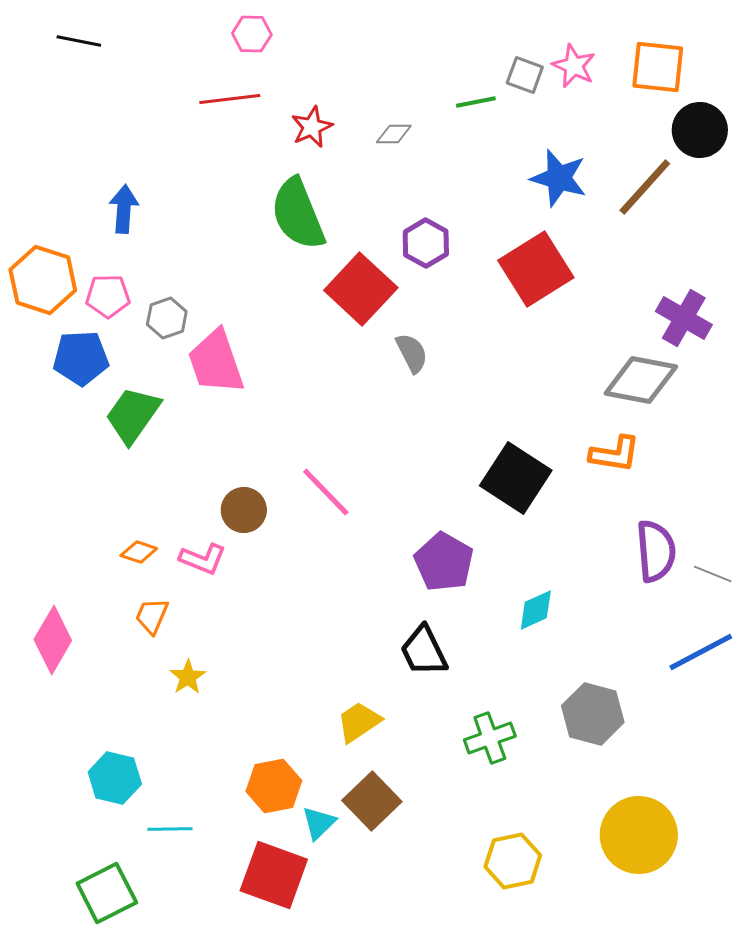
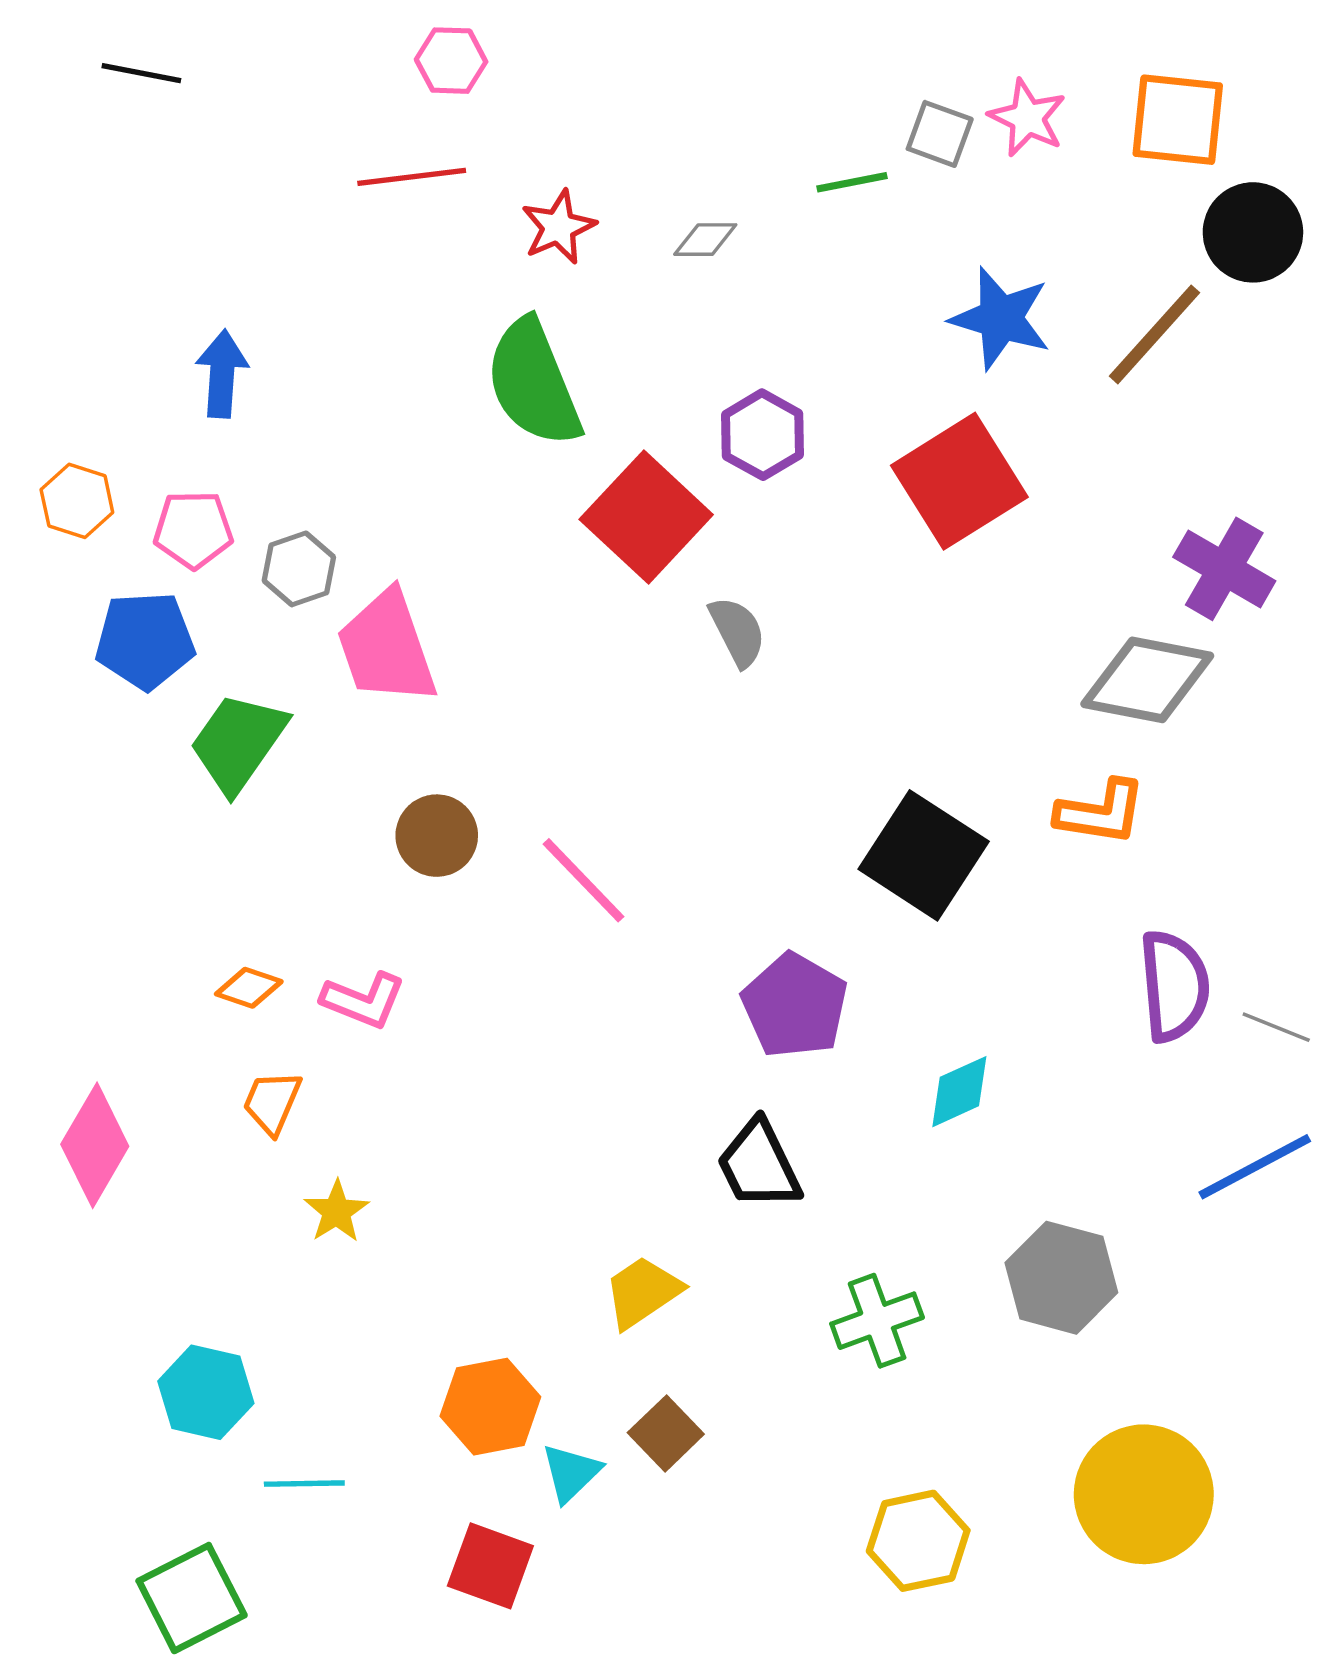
orange hexagon: (43, 280) -> (77, 501), size x0.6
brown circle: (244, 510) -> (437, 836), moved
brown square: (372, 801) -> (666, 1433), size x0.7
red square: (274, 875) -> (490, 1566), size x0.7

